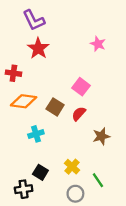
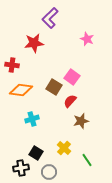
purple L-shape: (34, 20) -> (50, 18), moved, turned 70
red star: (38, 48) -> (34, 43), turned 30
brown square: (55, 107) -> (54, 87), moved
brown star: (101, 136) -> (81, 121), moved
gray circle: (75, 194) -> (49, 172), moved

